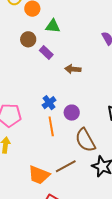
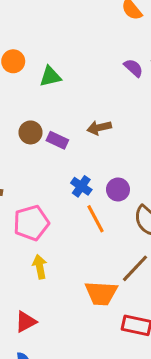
brown circle: (28, 39) -> (31, 132), moved
purple rectangle: (46, 53) -> (57, 140), moved

